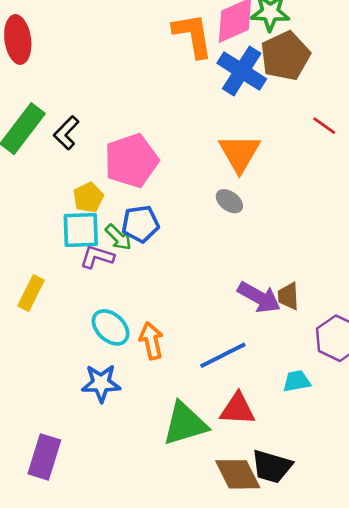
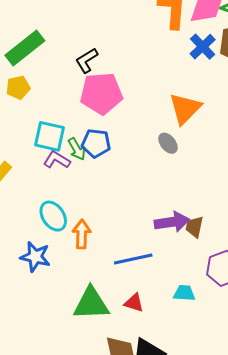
blue cross: (242, 71) -> (203, 47), size x0.7
black L-shape: (66, 133) -> (87, 60), moved
yellow pentagon: (88, 197) -> (18, 87), moved
purple arrow: (259, 297) -> (172, 222), turned -52
red triangle: (238, 409) -> (134, 303), size x0.7

